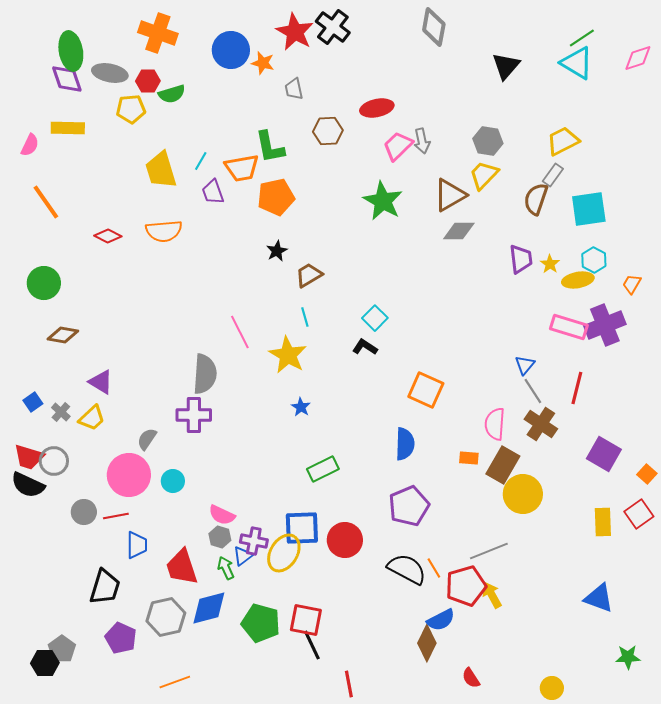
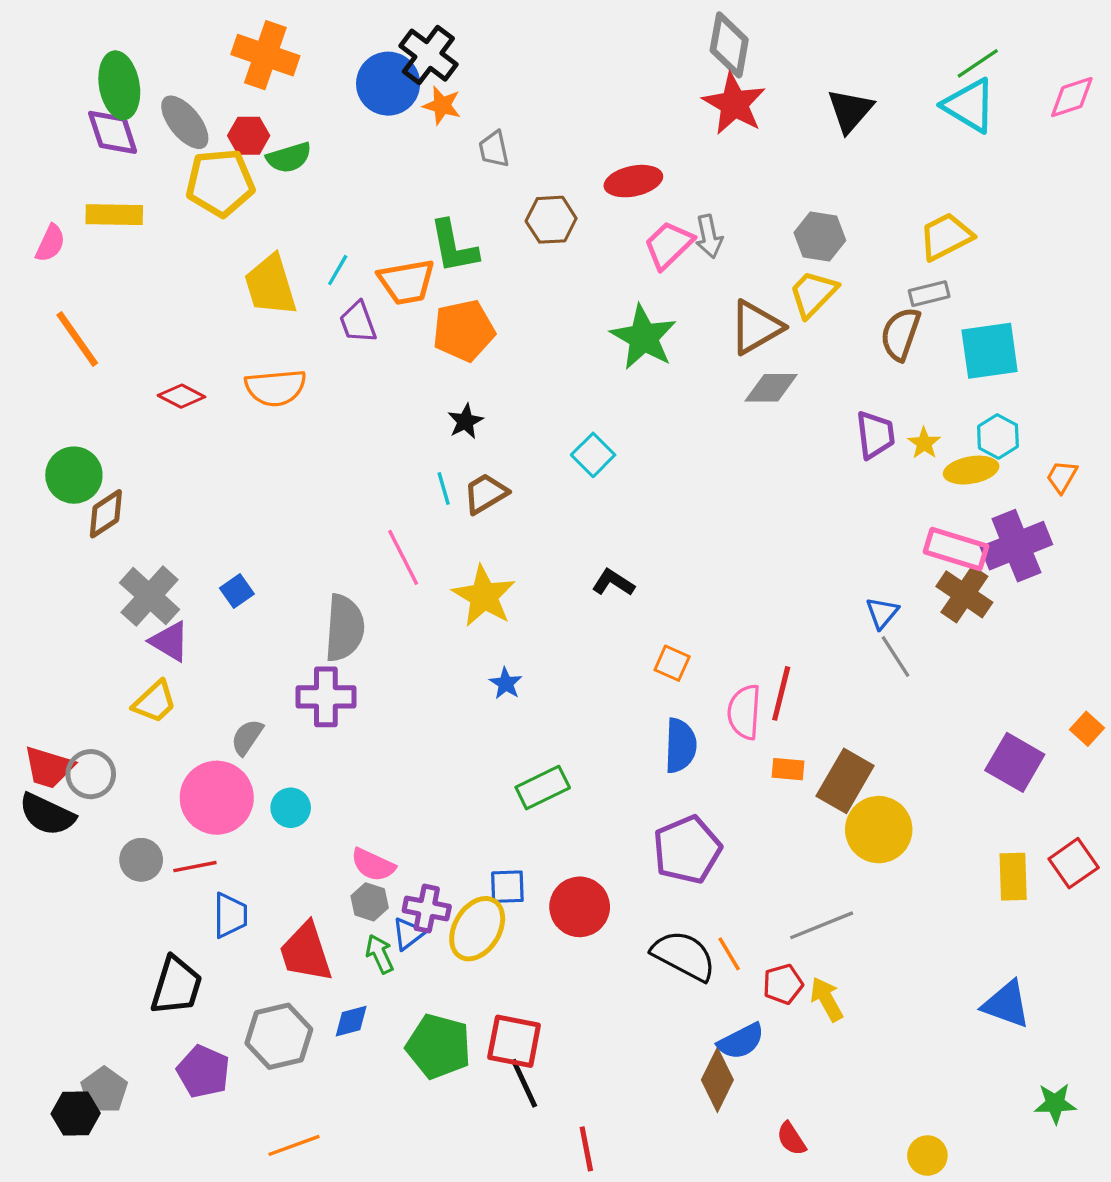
black cross: (333, 27) -> (428, 55), moved
red star: (295, 32) -> (734, 104), moved
gray ellipse: (110, 73) -> (185, 122), turned 40
yellow pentagon: (131, 109) -> (220, 183), size x1.4
gray rectangle: (553, 175) -> (929, 294), turned 40
brown trapezoid: (309, 275) -> (486, 494), moved
cyan line: (305, 317) -> (444, 489), moved
cyan square: (375, 318) -> (593, 455), moved
brown diamond: (63, 335) -> (106, 514), moved, turned -44
red line: (577, 388) -> (781, 693), moved
orange square: (426, 390) -> (672, 663), moved, size x0.6
blue square: (33, 402) -> (237, 591), moved
gray cross: (61, 412) -> (150, 596), moved, size x1.8
pink semicircle: (495, 424) -> (744, 712), moved
brown cross: (541, 424) -> (964, 594), moved
orange square: (647, 474) -> (1087, 729), moved
blue square: (302, 528) -> (507, 887), size x0.6
red pentagon: (466, 586) -> (783, 984), size x0.6
blue diamond: (209, 608) -> (351, 1021), size x0.6

